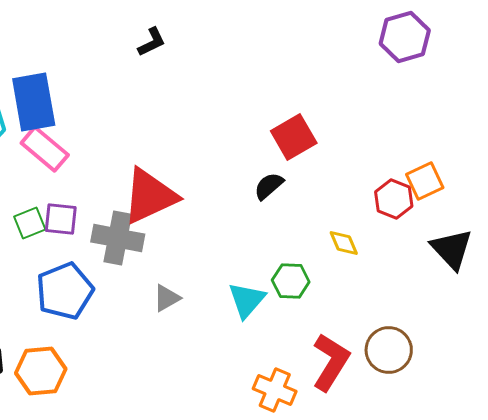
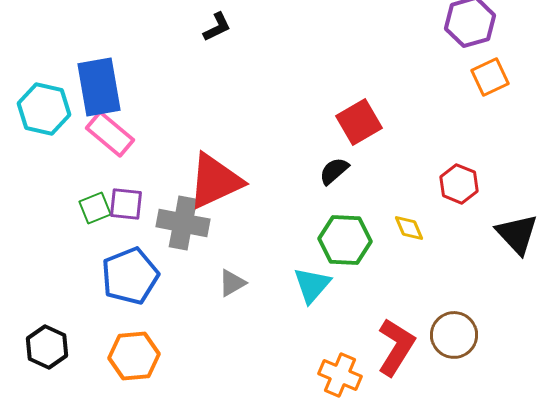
orange square: (425, 181) -> (490, 77), moved
green hexagon: (291, 281) -> (345, 240), moved, size x1.4
orange hexagon: (41, 371) -> (134, 356), moved

